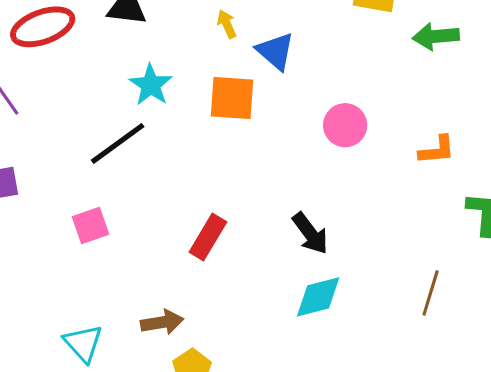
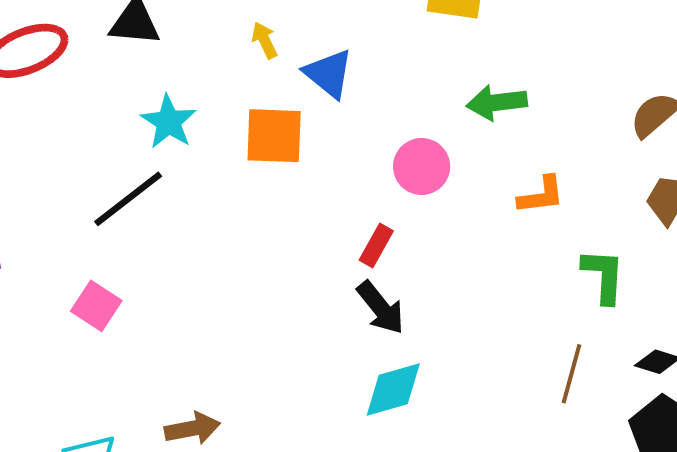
green arrow: (436, 36) -> (497, 102), moved
pink square: (91, 225) -> (96, 306), turned -36
red rectangle: (208, 237) -> (376, 246), moved, size x0.7
brown line: (431, 293) -> (572, 374), moved

